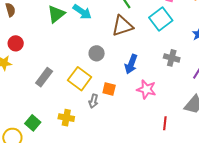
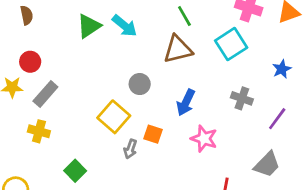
gray rectangle: (44, 77) -> (45, 94), moved
yellow cross: (66, 118) -> (39, 131), moved
green square: (33, 123) -> (75, 171), moved

